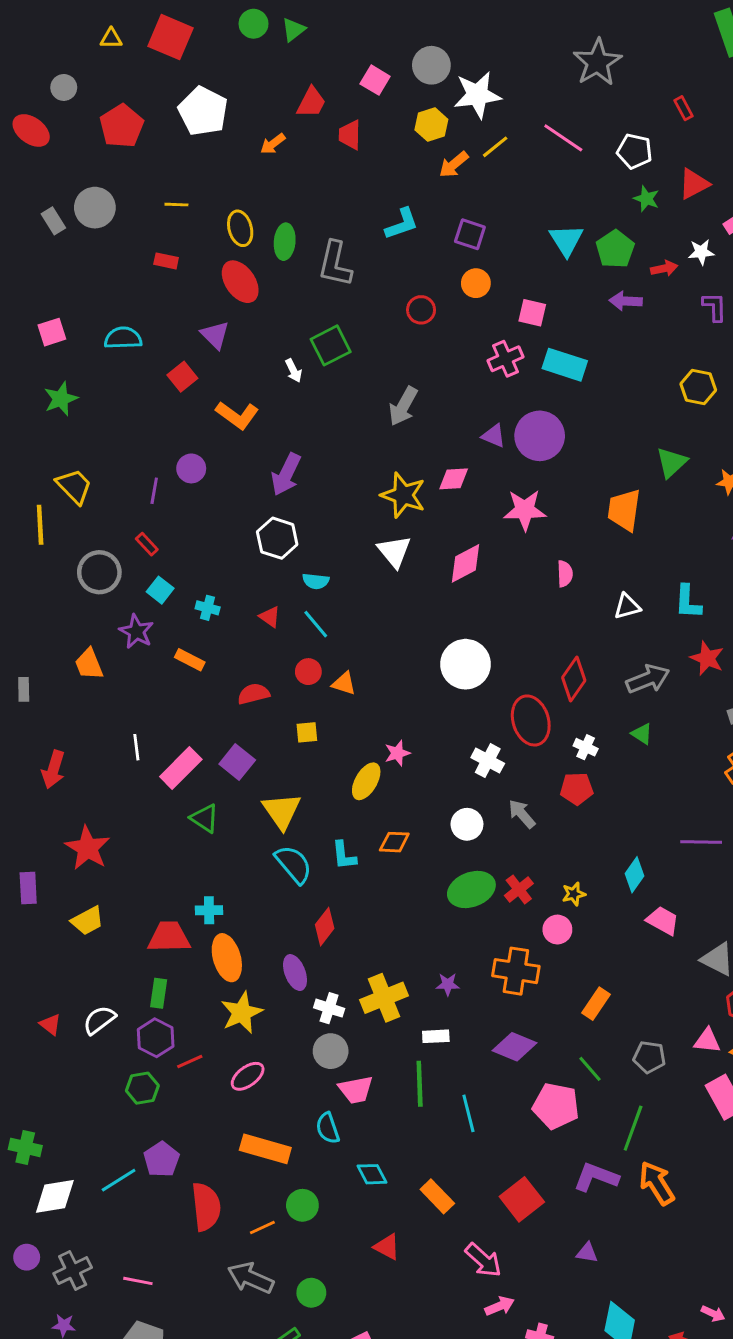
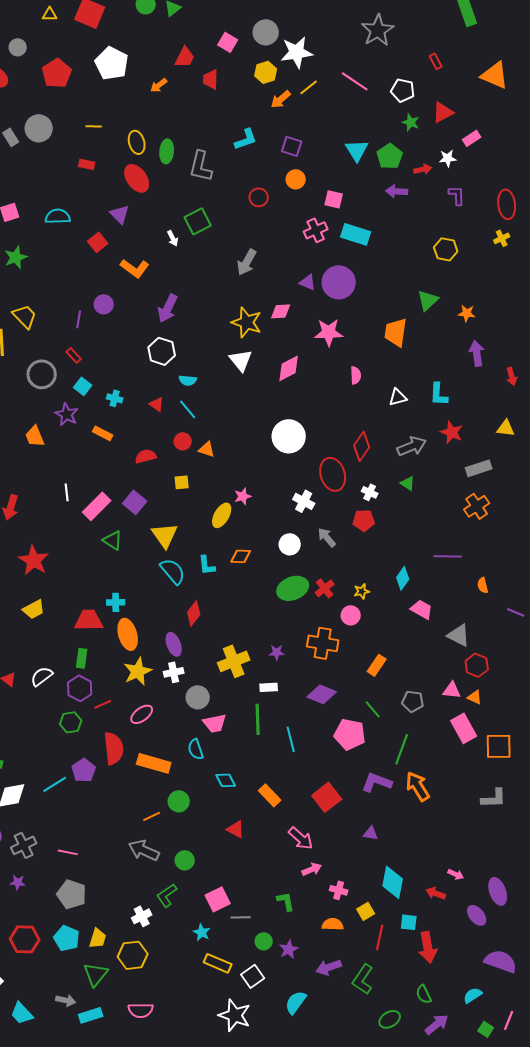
white cross: (329, 1008) -> (174, 672), moved, turned -30
red semicircle: (206, 1207) -> (114, 748), moved

